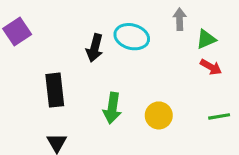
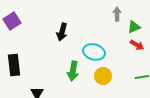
cyan ellipse: (132, 37) -> (94, 52), moved
black rectangle: (55, 90) -> (14, 65), moved

